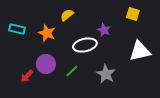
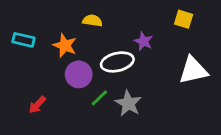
yellow semicircle: (67, 15) -> (92, 21), turned 48
purple circle: (46, 64) -> (79, 74), moved
gray star: (106, 74) -> (128, 103), moved

